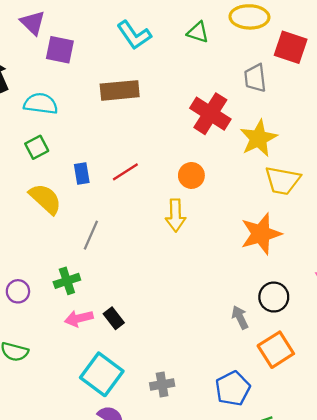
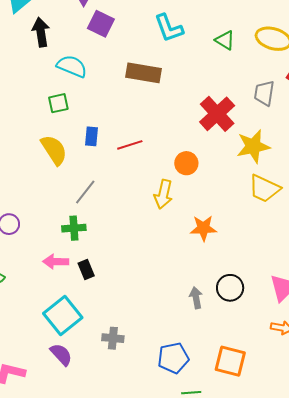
orange star: (261, 234) -> (203, 228), moved, size x0.7
green cross: (67, 281) -> (74, 228), moved
orange square: (276, 350) -> (230, 361), moved, turned 32

